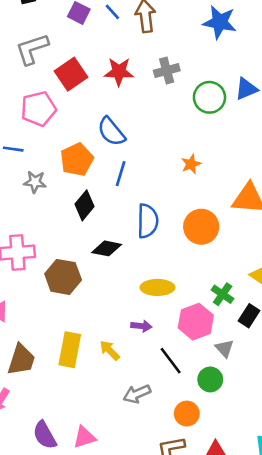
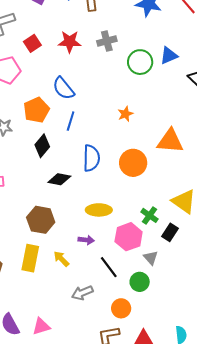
red square: (71, 74) -> (32, 43), size x0.7
brown hexagon: (63, 277) -> (41, 220), moved

